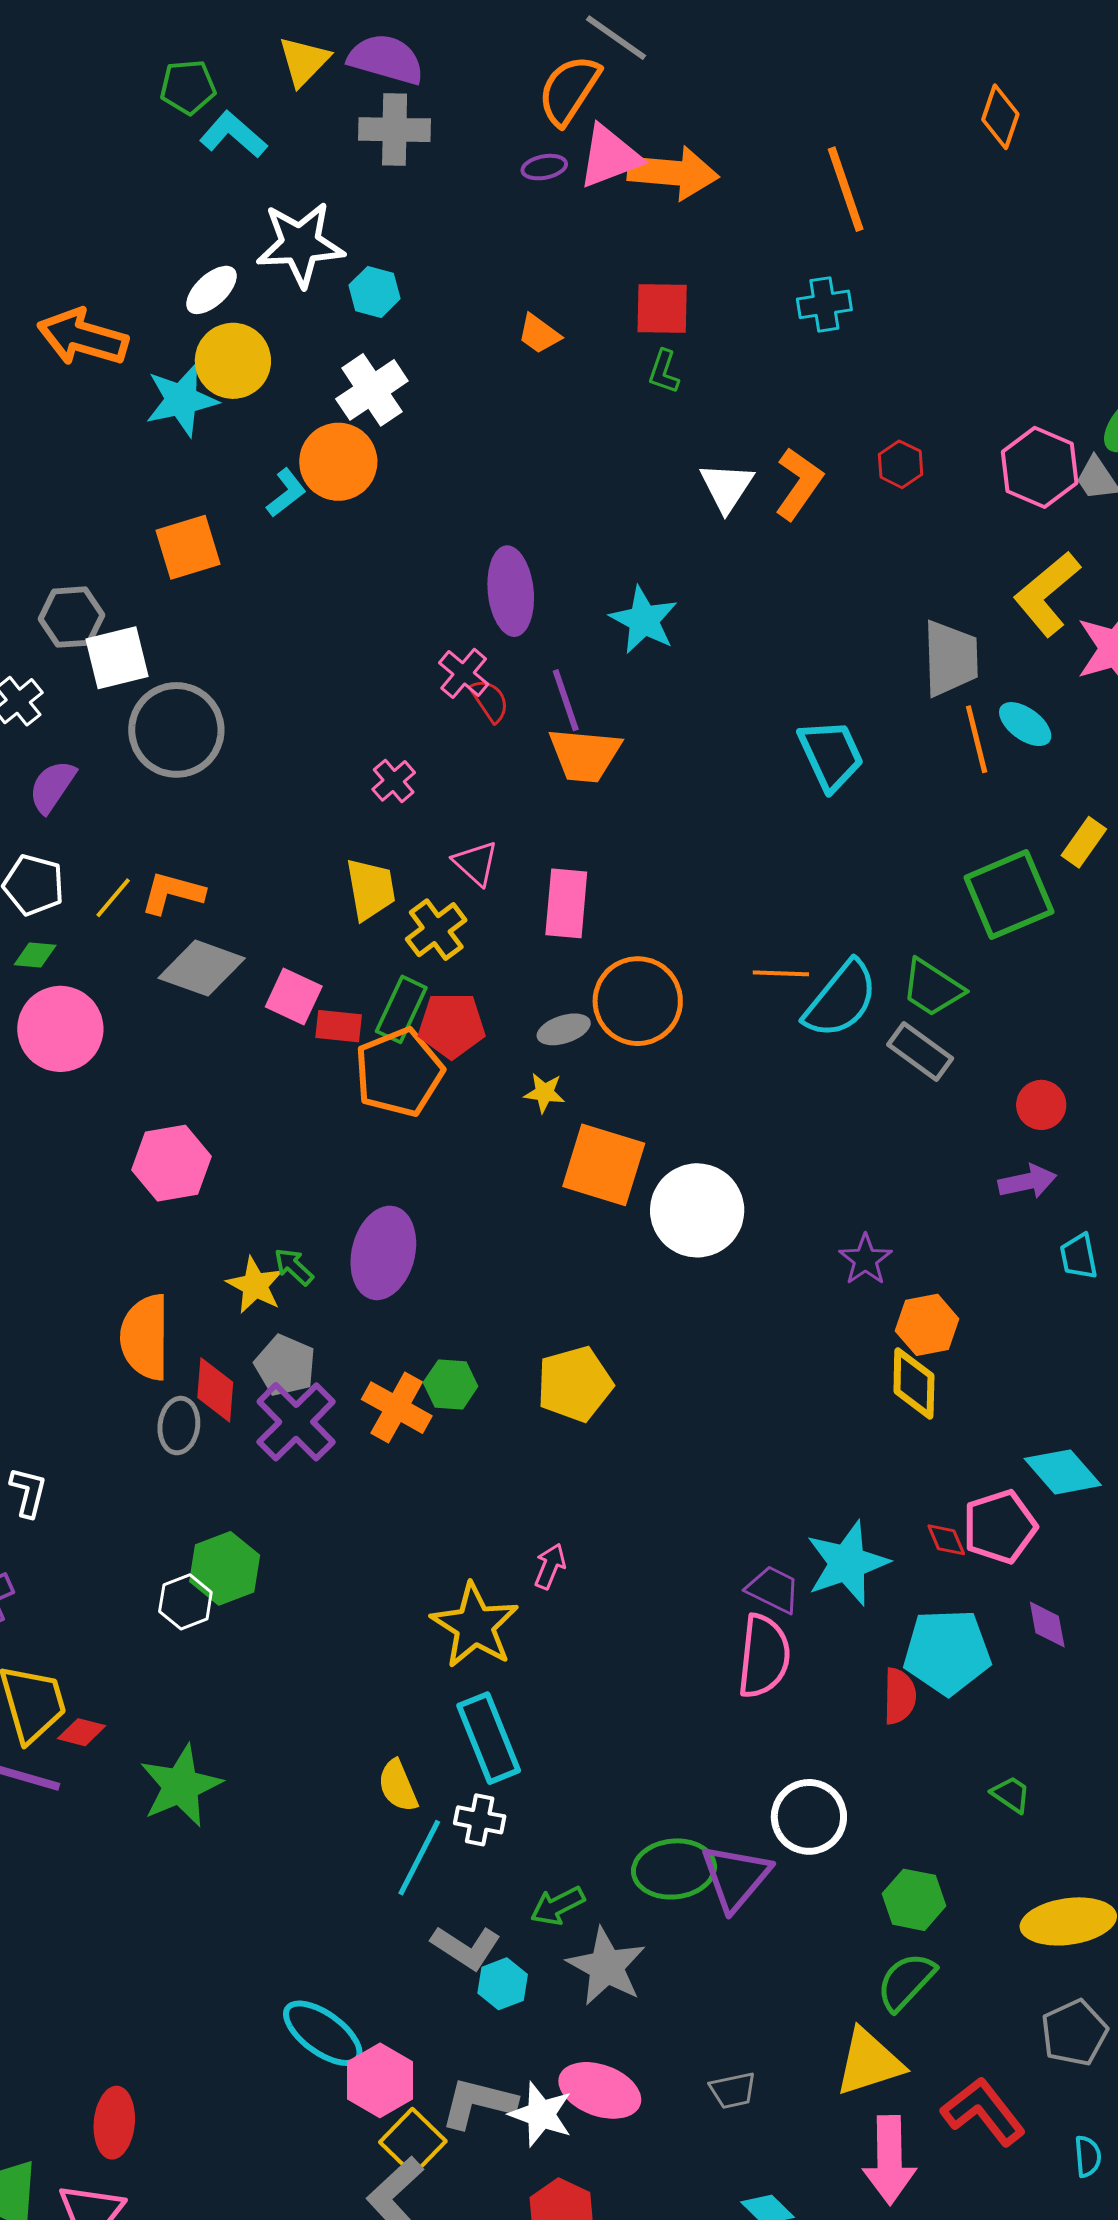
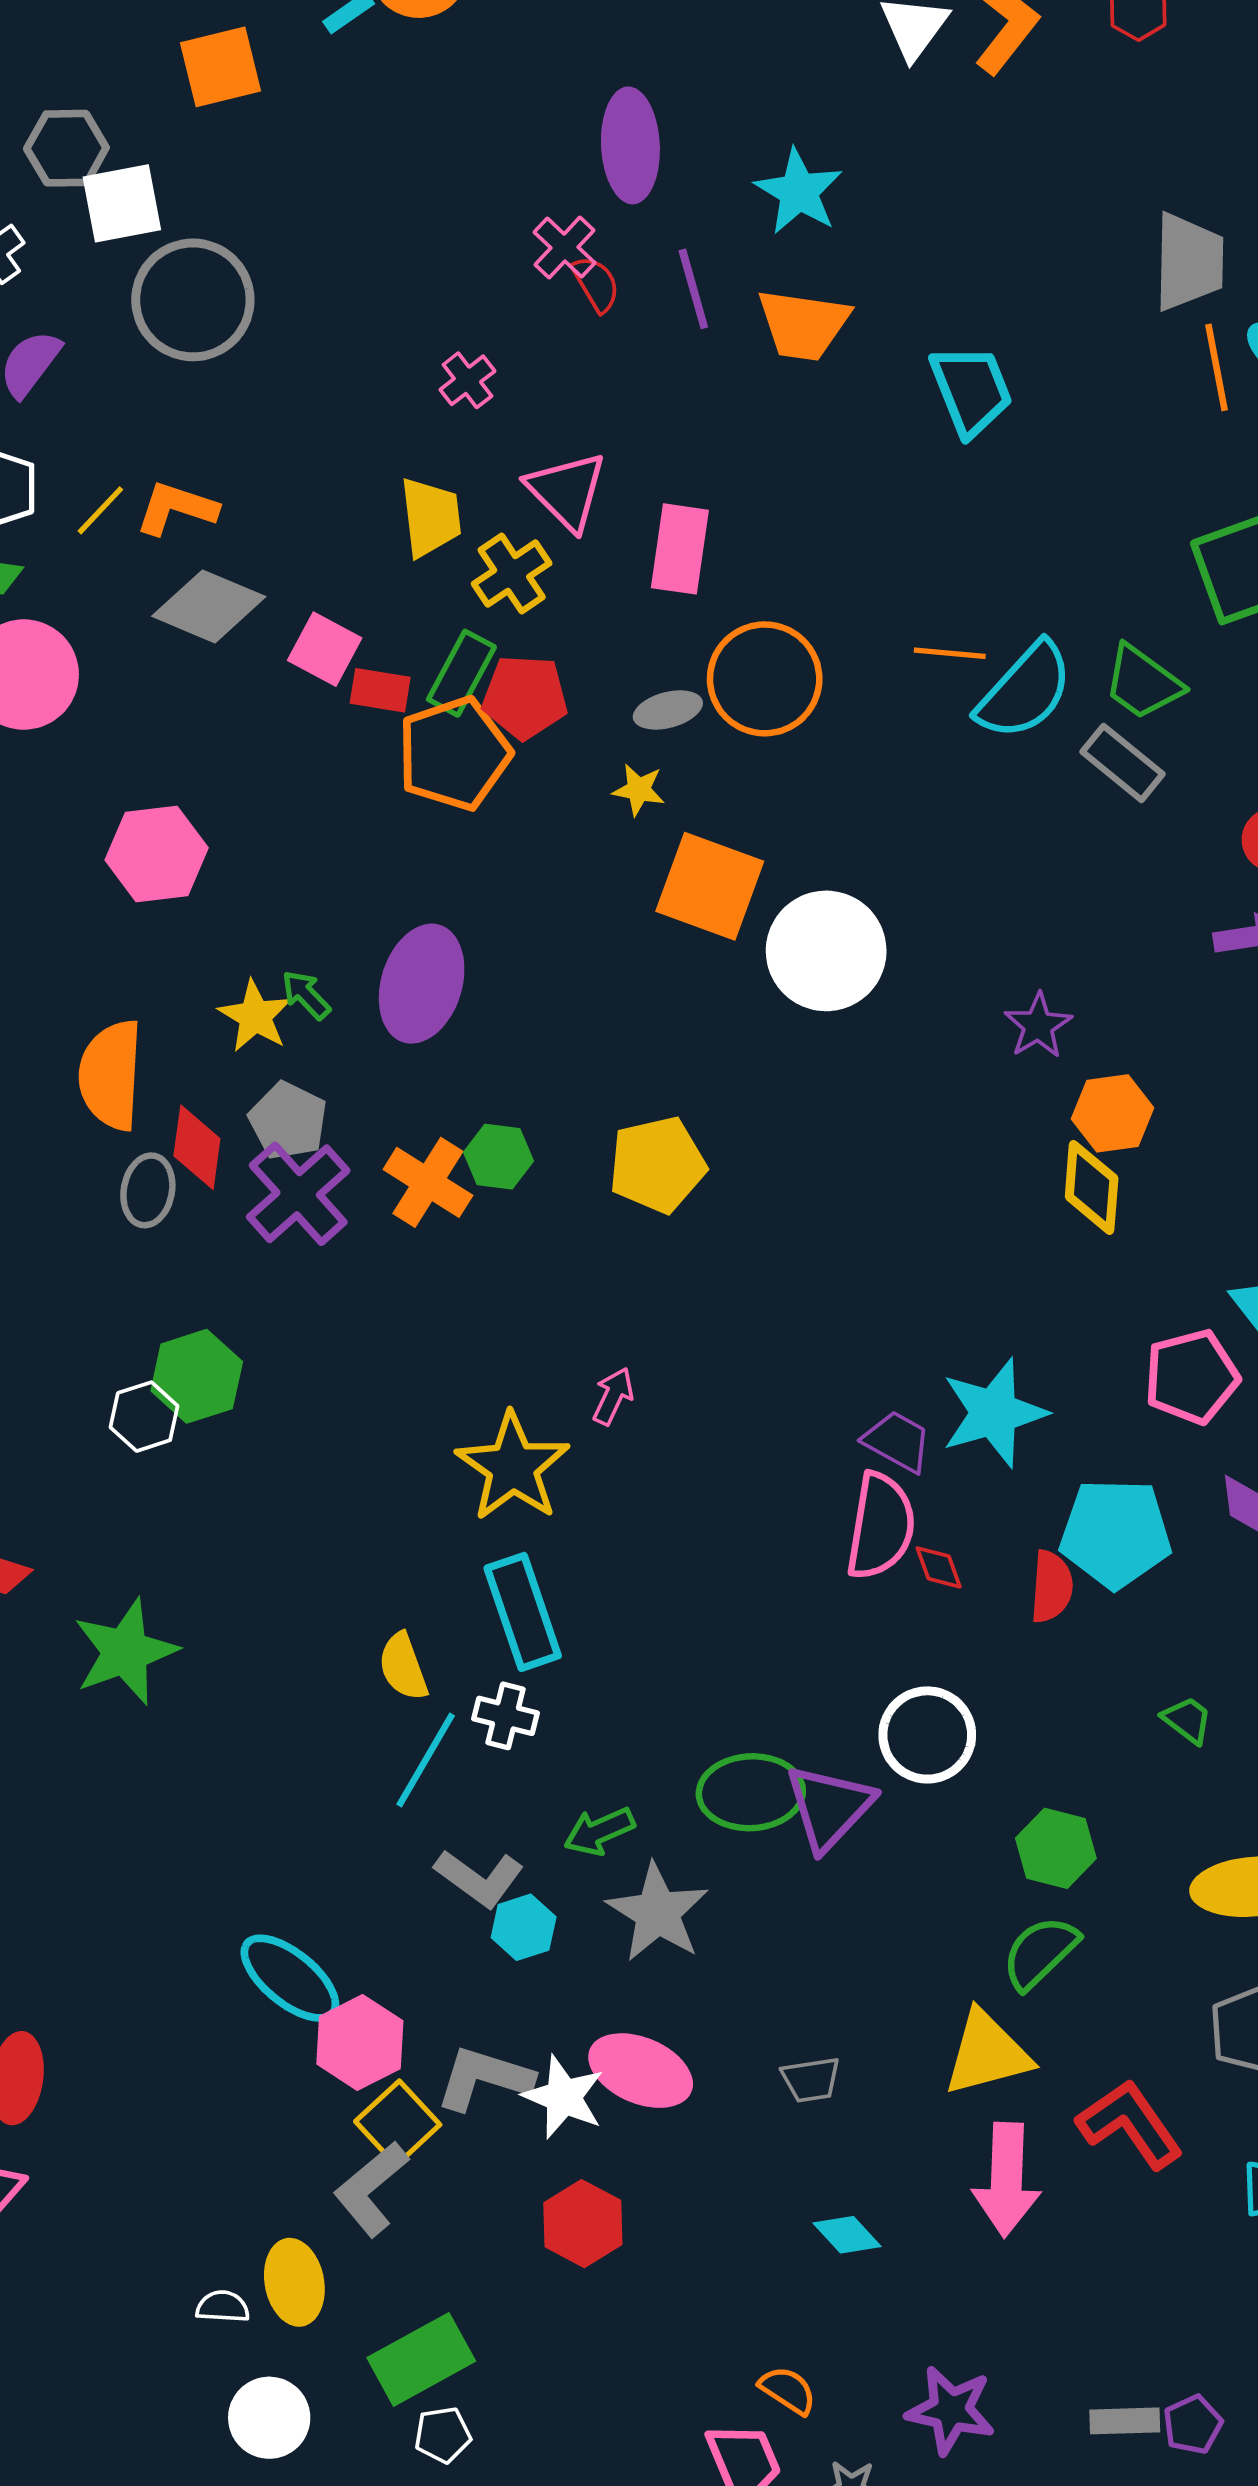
orange trapezoid: (585, 755) -> (803, 325), moved
cyan trapezoid: (831, 755) -> (971, 390), moved
pink triangle: (476, 863) -> (567, 491), size x1.4
red diamond: (946, 1540) -> (939, 1567), moved

